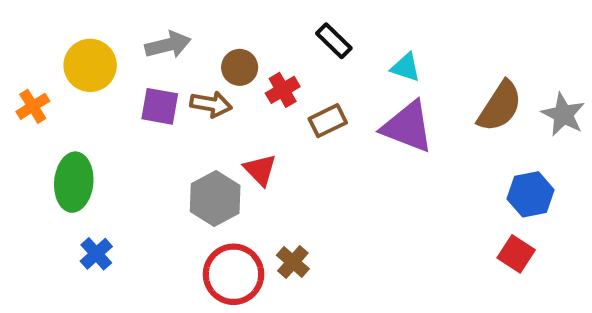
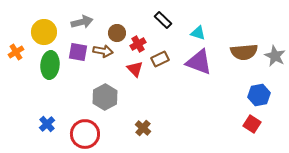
brown semicircle: (500, 106) -> (244, 52), turned 52
red triangle: (260, 170) -> (135, 69), moved
green ellipse: (74, 182) -> (50, 65), moved
red circle: (234, 274) -> (85, 134), moved

